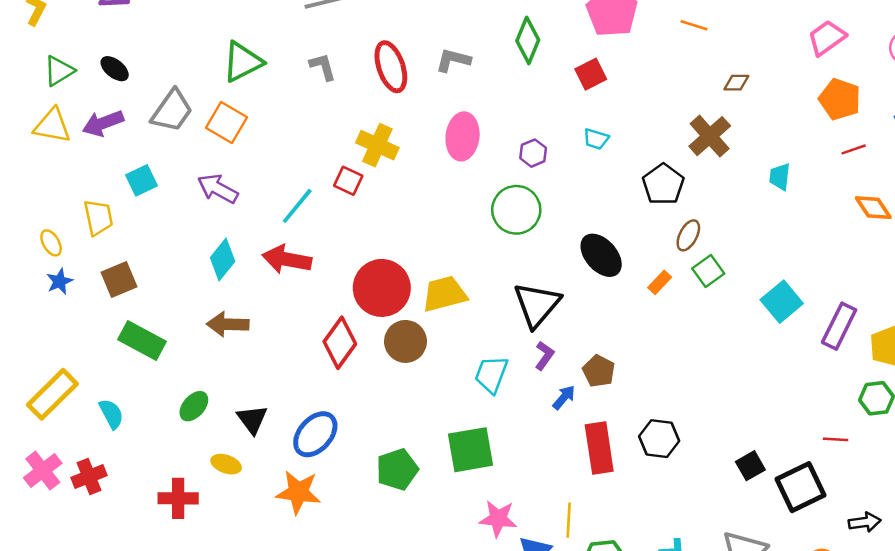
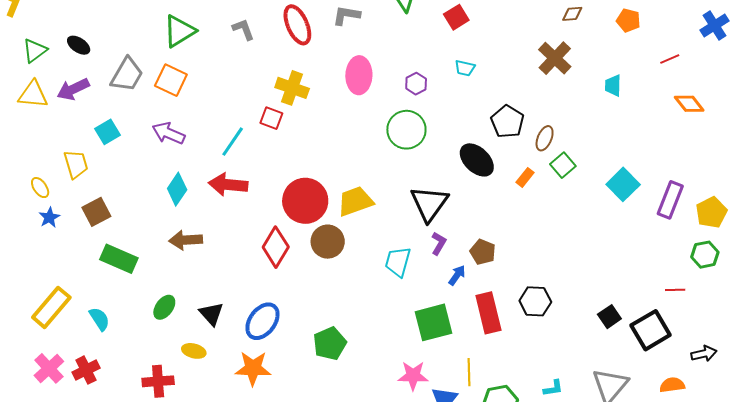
orange pentagon: (840, 99) -> (628, 20), moved, size x0.7
black pentagon: (663, 184) -> (507, 122), moved
green square: (470, 450) -> (434, 322), moved

